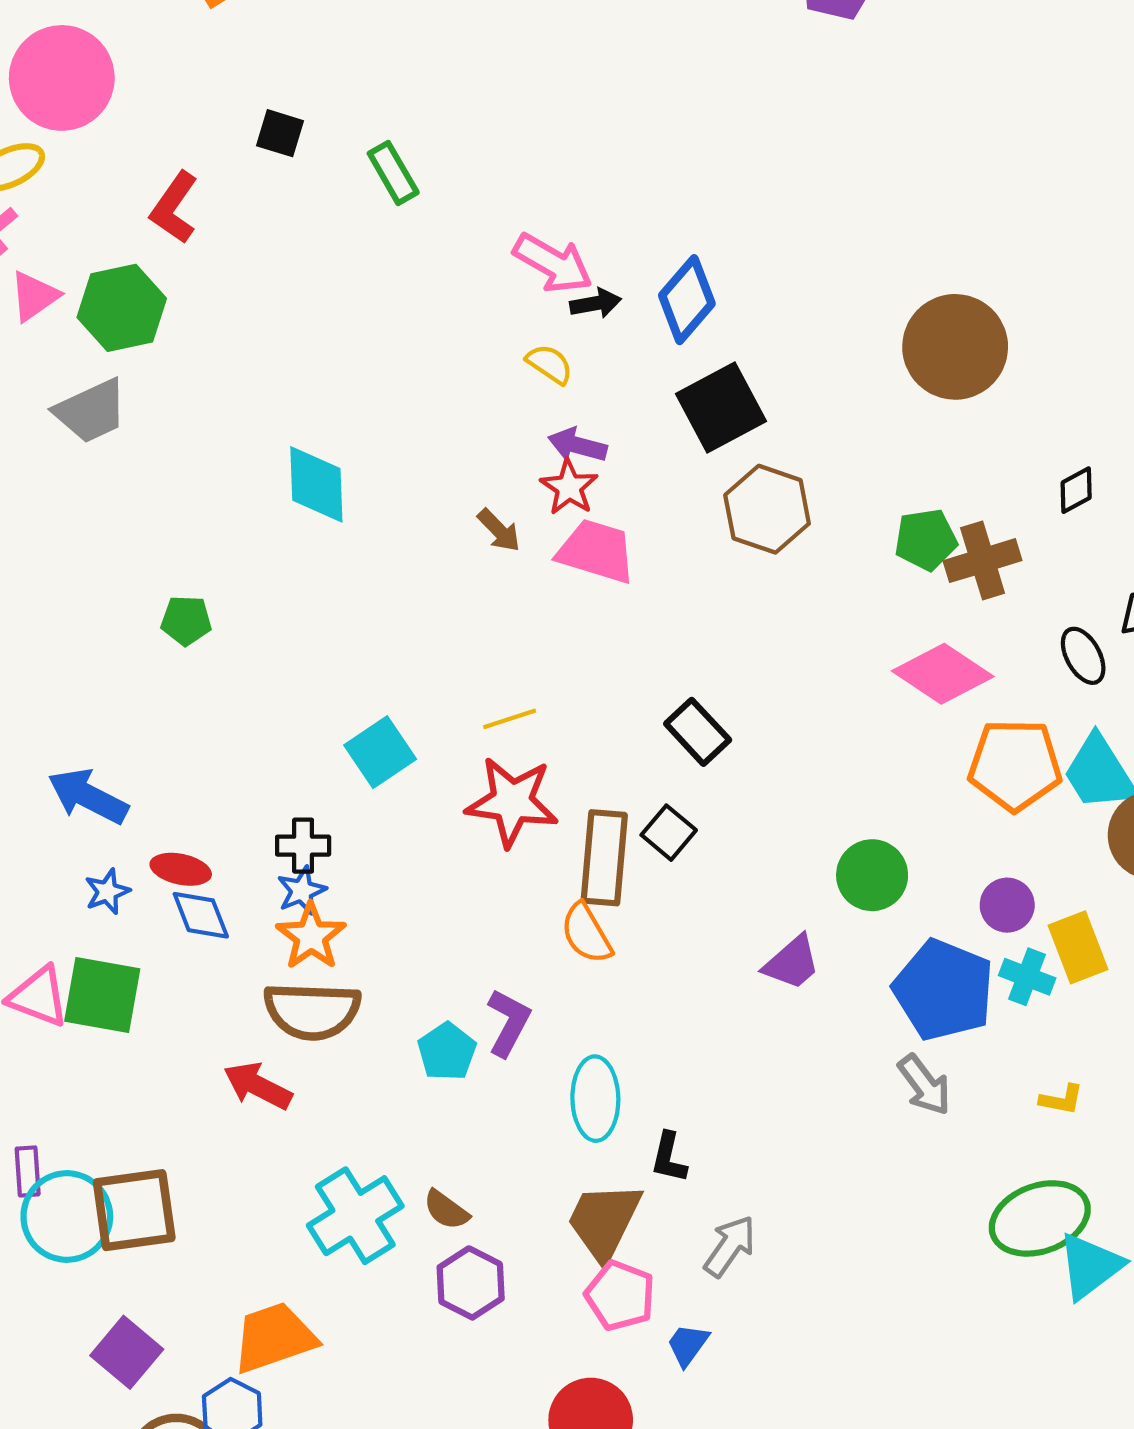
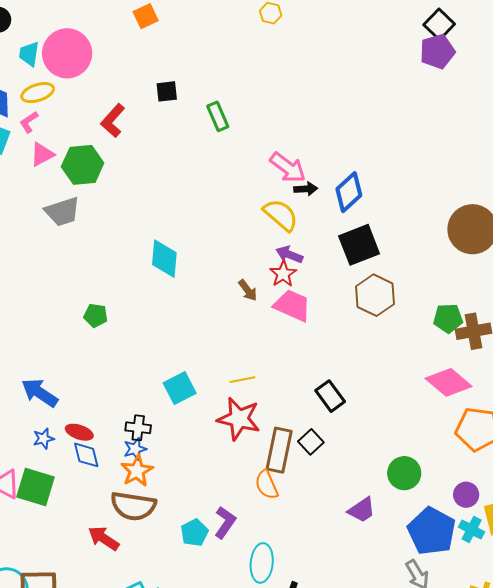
black square: (280, 133) -> (167, 91), turned -30
yellow semicircle: (550, 364) -> (281, 215), size x1.6

